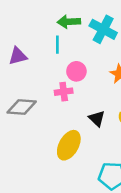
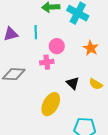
cyan line: (57, 45) -> (36, 32), moved

